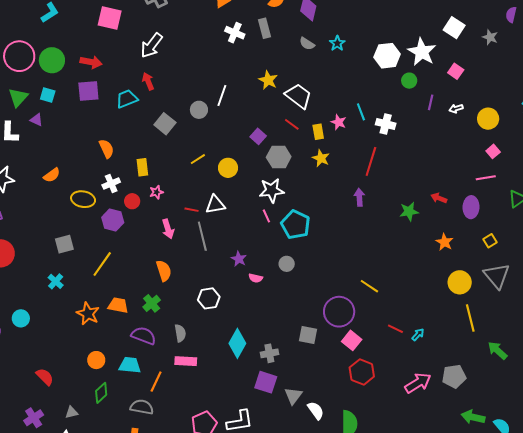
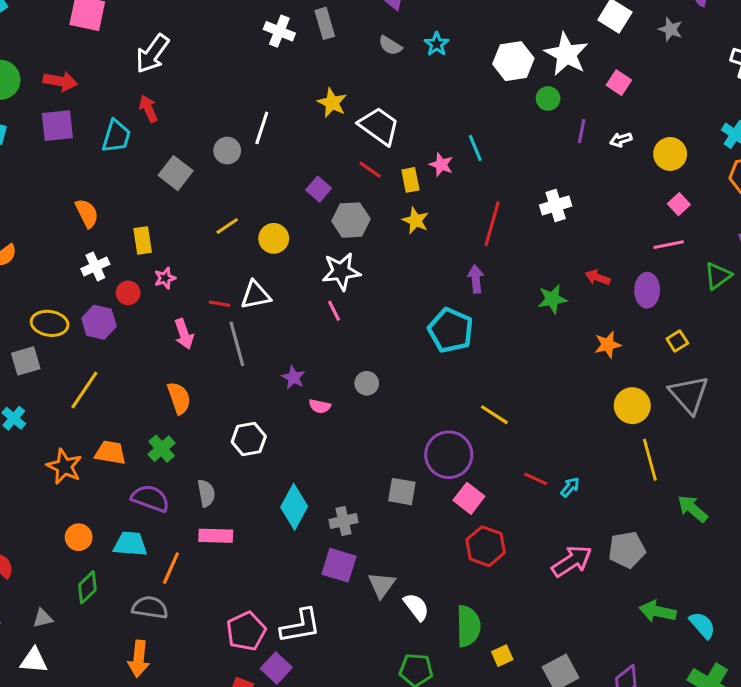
cyan trapezoid: (127, 99) -> (116, 136), turned 130
white cross: (386, 124) -> (556, 205), moved, turned -30
yellow ellipse: (83, 199) -> (50, 323), moved
cyan pentagon: (296, 225) -> (451, 330), moved
orange star: (444, 242) -> (608, 345), turned 30

